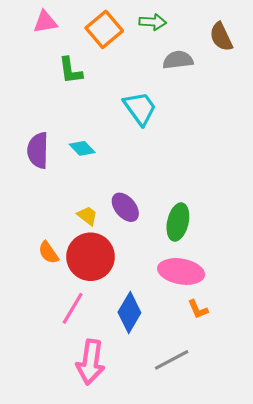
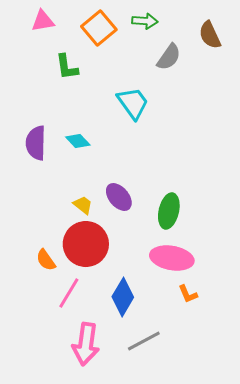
gray semicircle: (178, 60) -> (169, 57), turned 132
orange semicircle: (48, 253) -> (46, 260), moved
gray line: (172, 360) -> (144, 341), moved

